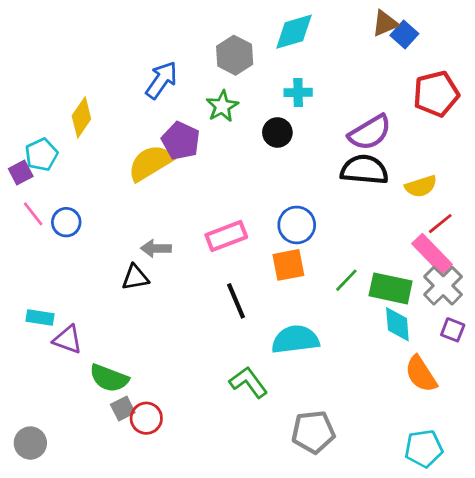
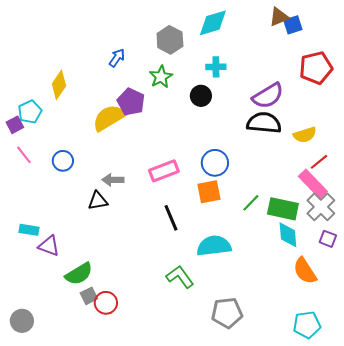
blue square: (404, 34) -> (293, 25), turned 30
blue arrow: (161, 80) -> (117, 58), size x0.7
blue circle: (66, 222) -> (63, 161), moved
green semicircle: (109, 378) -> (79, 274), turned -52

